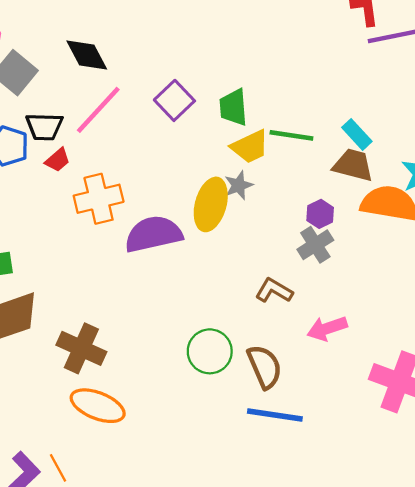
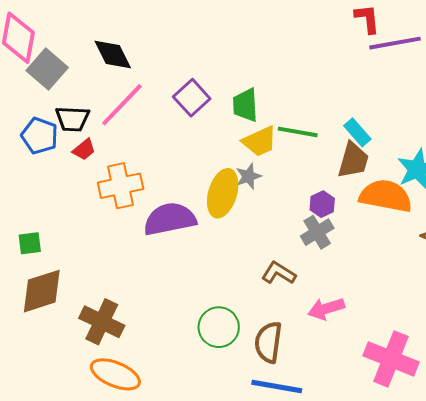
brown trapezoid: (353, 165) -> (353, 160), turned 90
brown semicircle: (265, 367) -> (268, 342), turned -150

